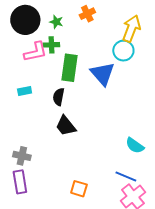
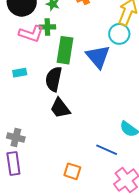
pink L-shape: (35, 52) -> (31, 34), turned 30
black semicircle: (59, 97) -> (54, 79), size x1.4
blue line: (126, 177) -> (107, 150), moved

